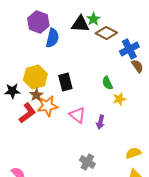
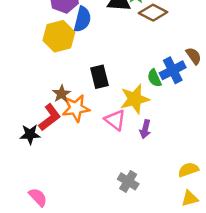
blue cross: (129, 49) -> (173, 70), moved
yellow hexagon: (35, 77) -> (59, 36), moved
black star: (12, 91) -> (30, 134), moved
yellow star: (119, 99) -> (135, 99), moved, size x1.6

